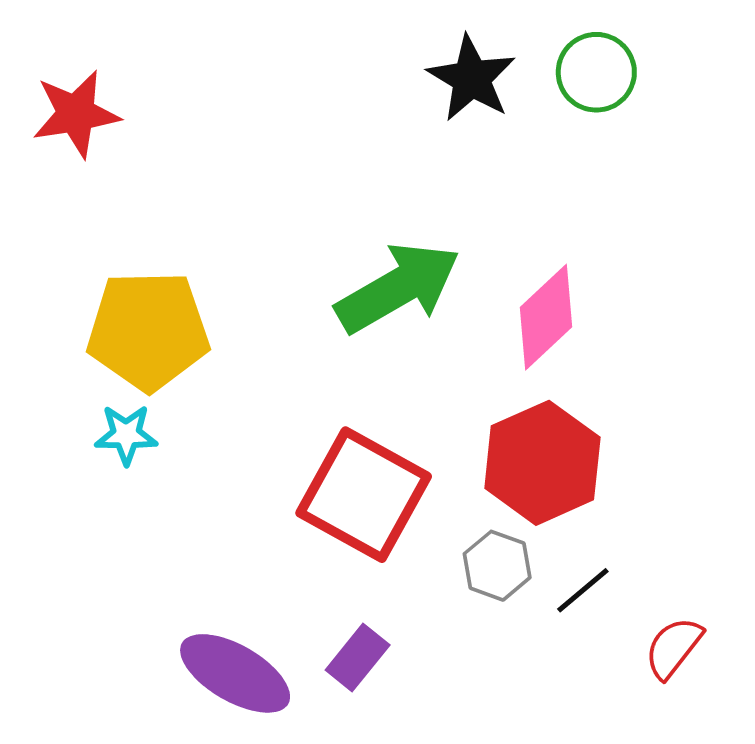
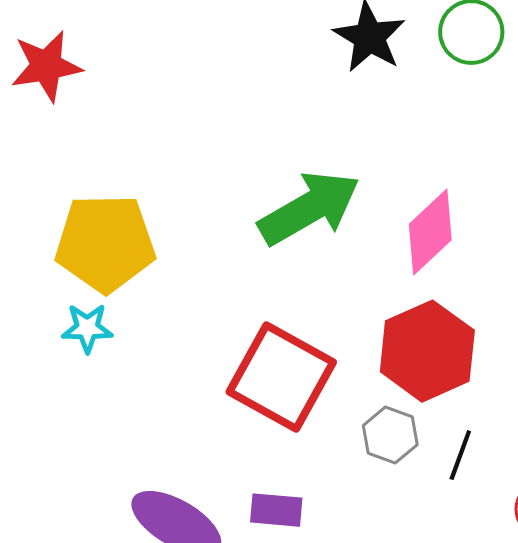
black line: (583, 590) -> (460, 455), turned -30
purple rectangle: (358, 658) -> (276, 510), turned 56

